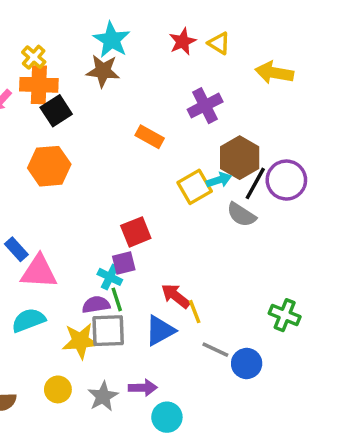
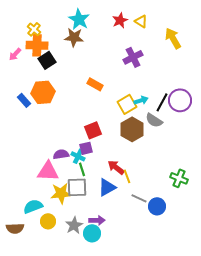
yellow arrow: (274, 73) -> (173, 38), turned 50
orange rectangle: (150, 137) -> (95, 84), moved
brown hexagon: (240, 158) -> (132, 129), moved
blue rectangle: (16, 249) -> (24, 100), moved
pink triangle: (39, 272) -> (48, 171), moved
purple semicircle: (96, 305) -> (61, 154), moved
cyan semicircle: (28, 320) -> (33, 206), moved
cyan circle: (167, 417) -> (92, 233), moved

